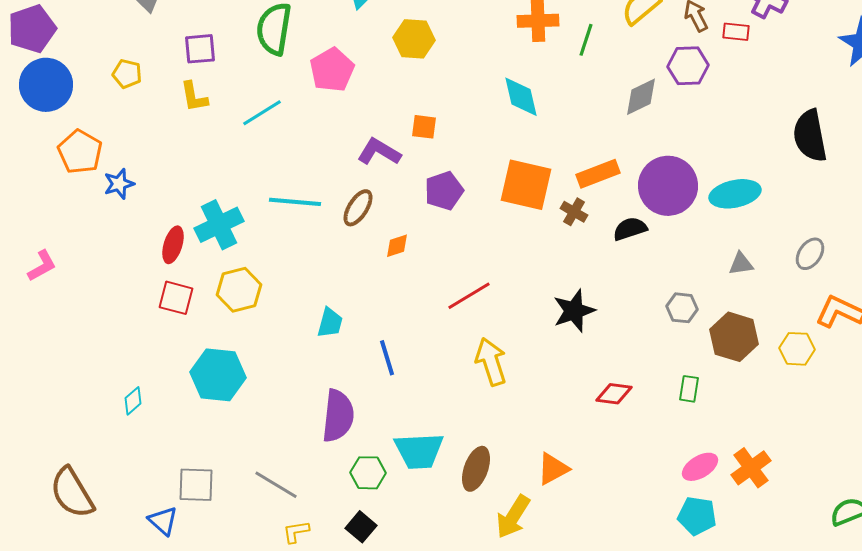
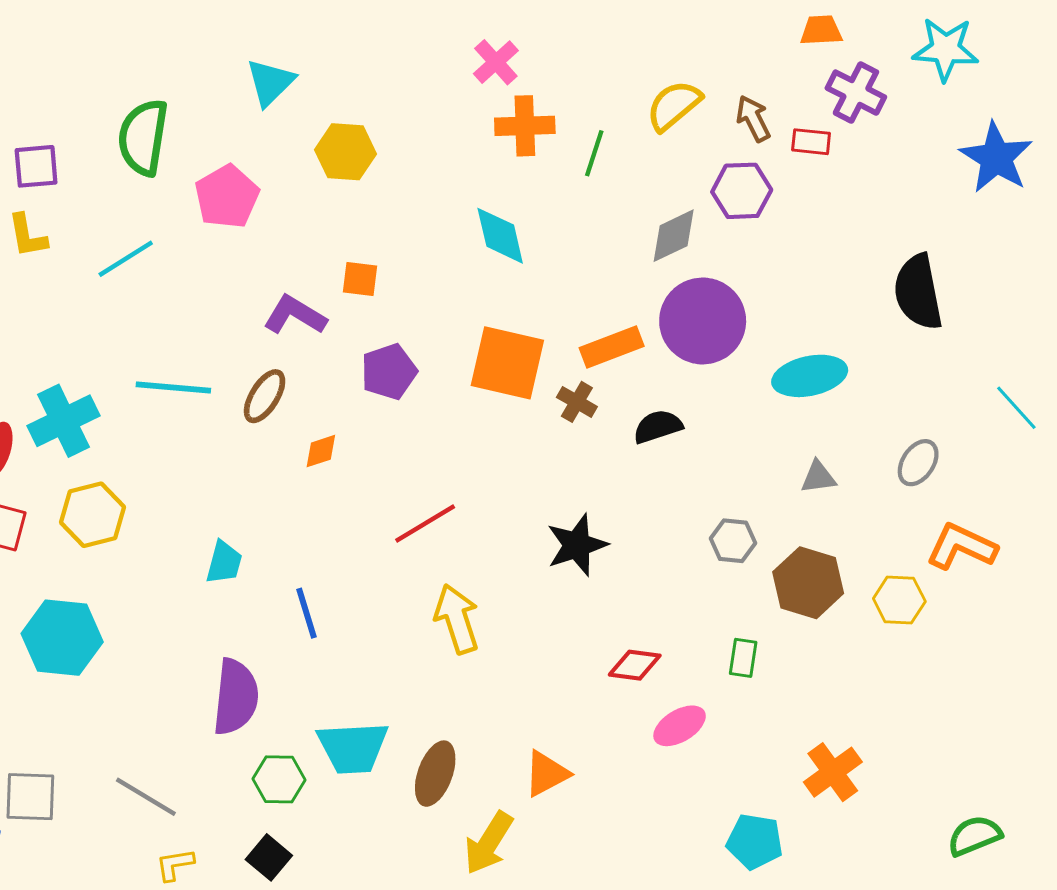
purple circle: (668, 186) -> (703, 321), moved
pink ellipse: (700, 467) -> (680, 726), moved

